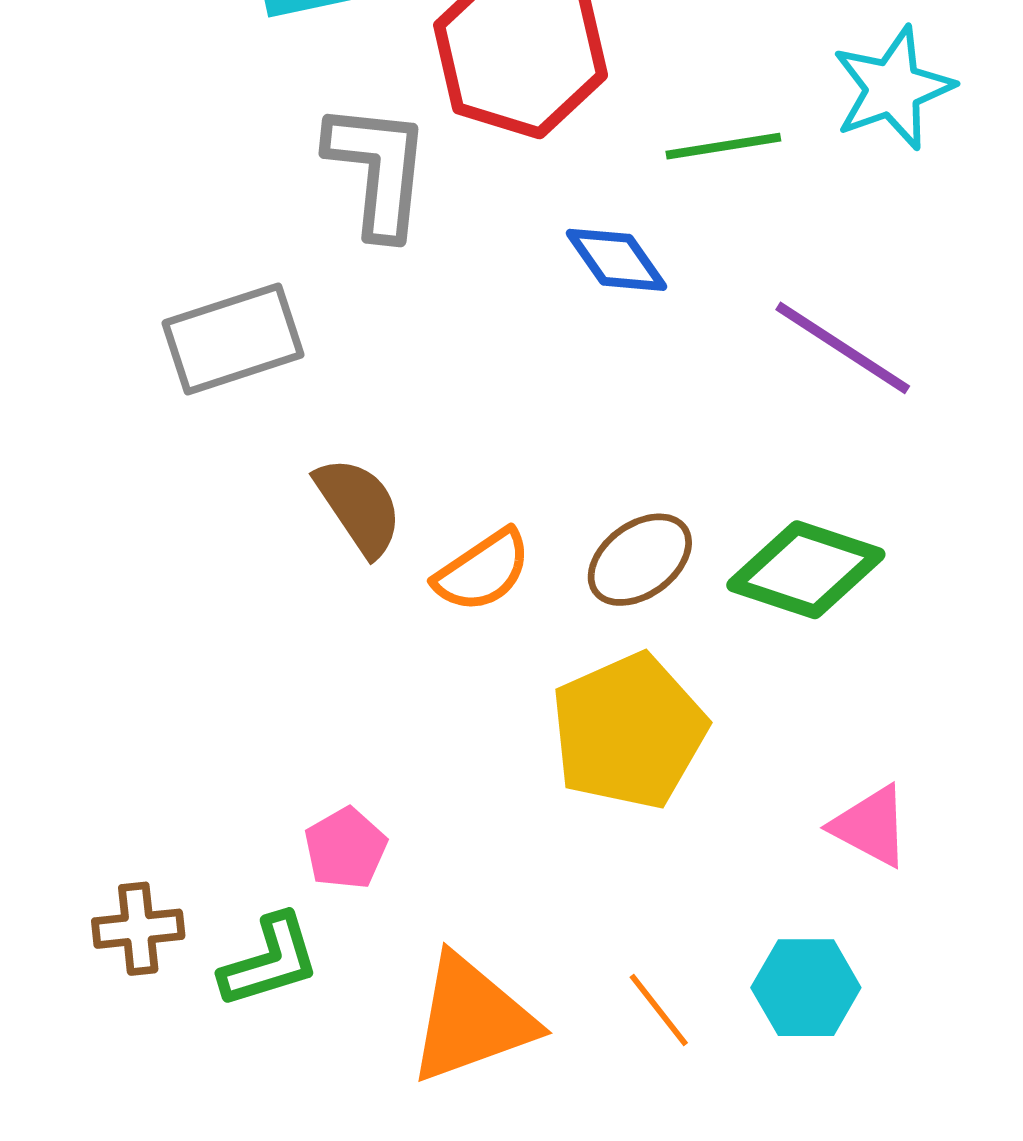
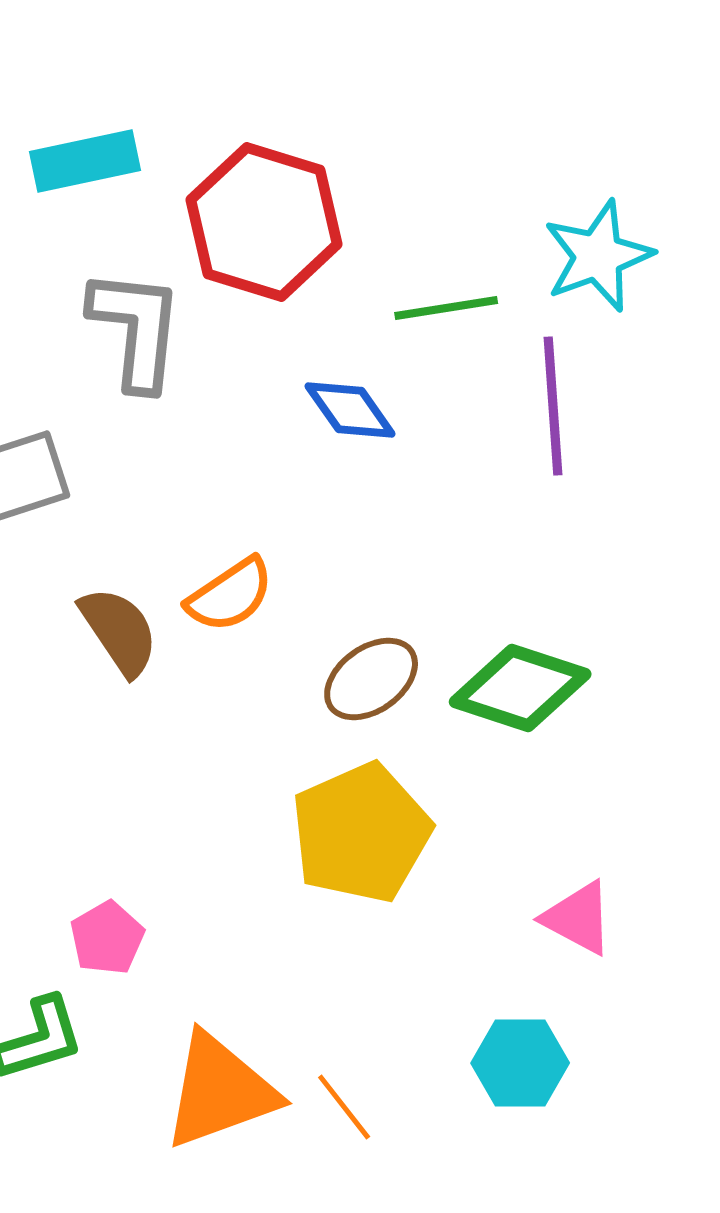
purple line: (843, 348) -> (553, 406), moved, turned 53
orange semicircle: (483, 571) -> (230, 595), moved
orange line: (659, 1010) -> (344, 1107), moved

